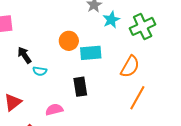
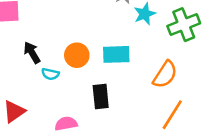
orange circle: (69, 41) -> (77, 55), moved

